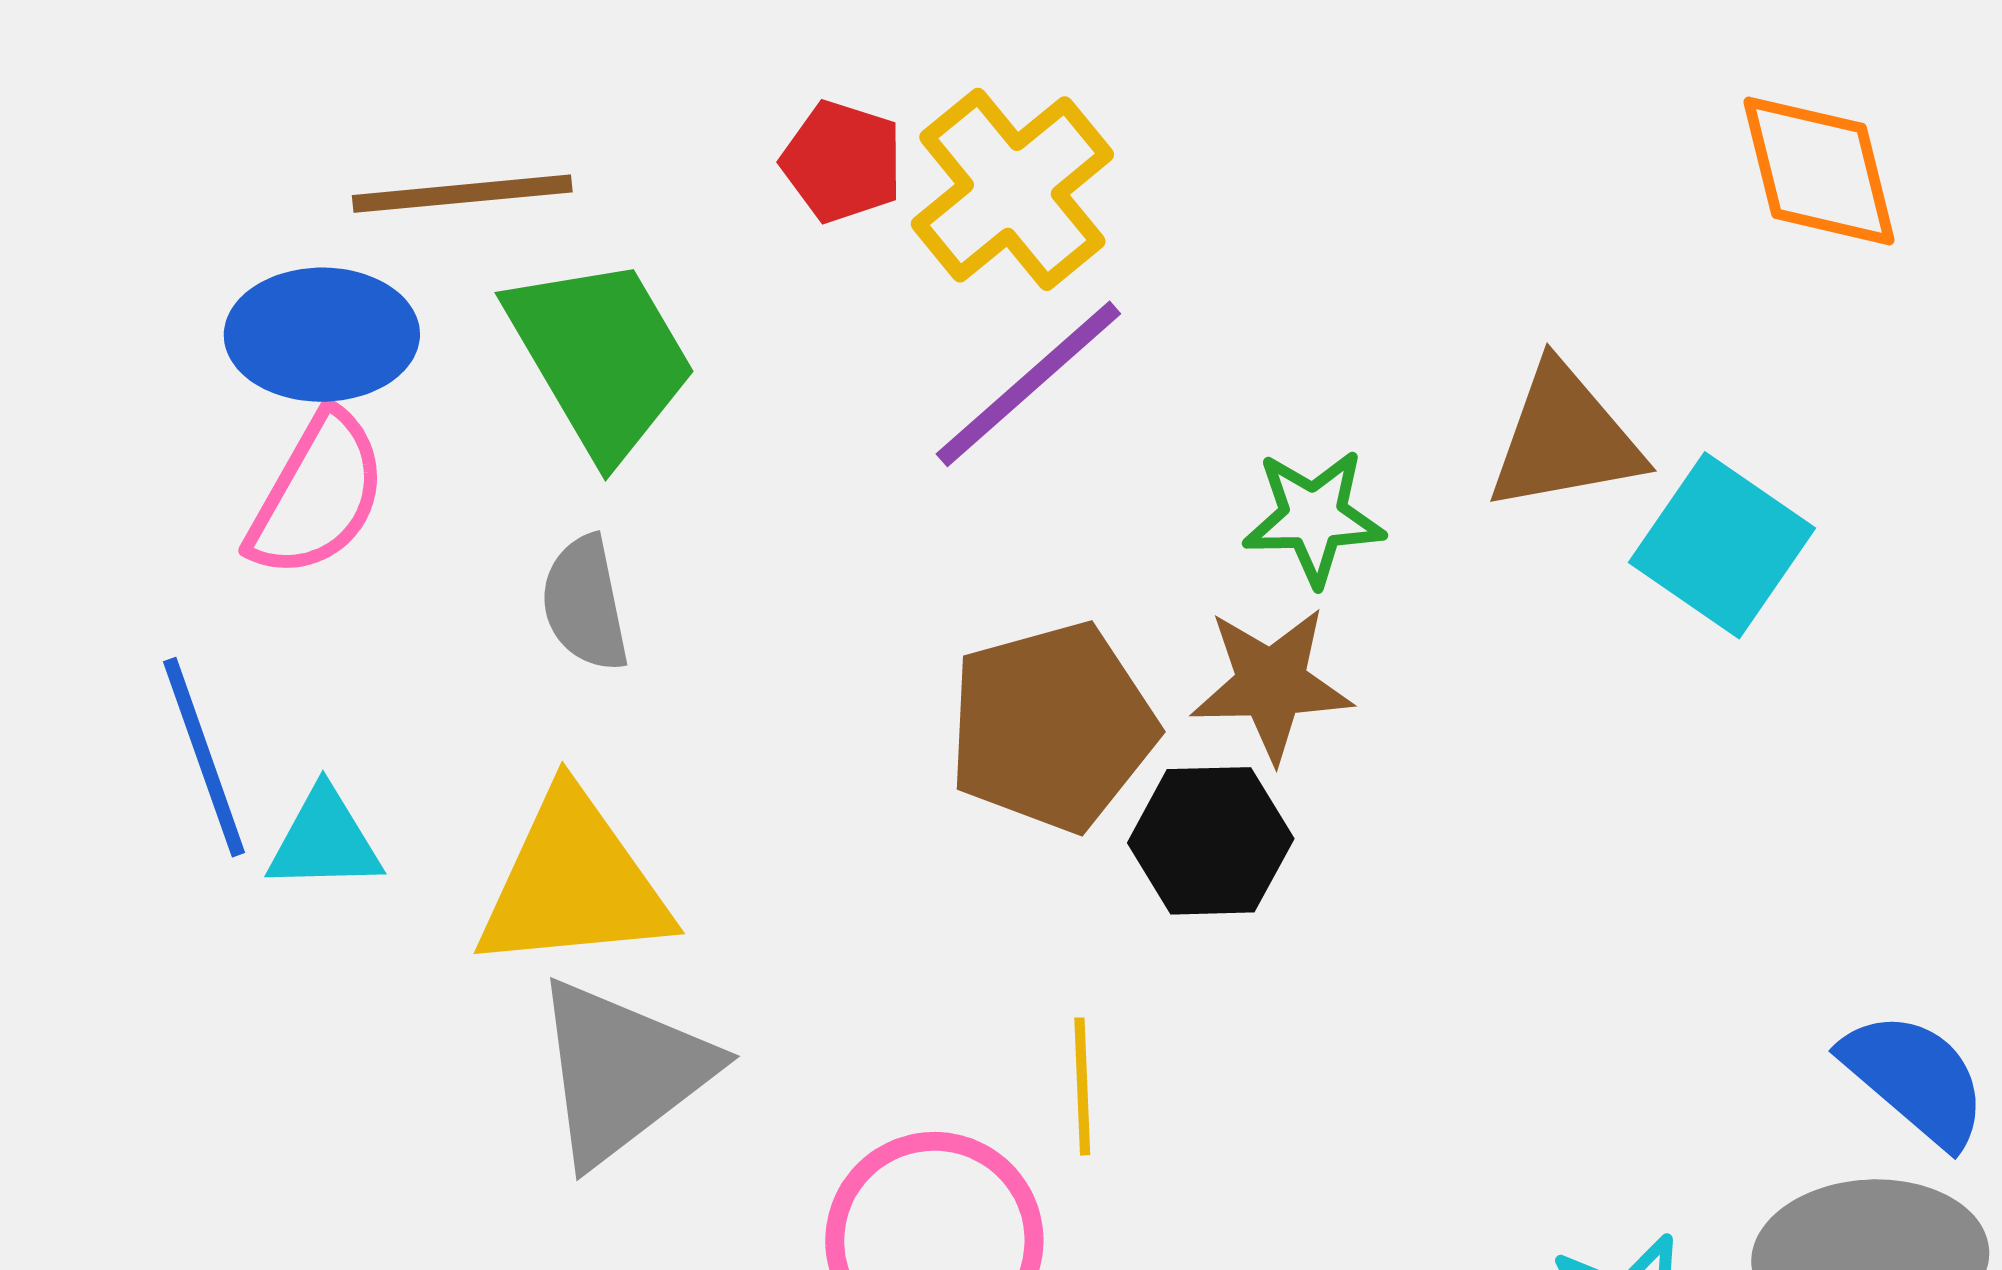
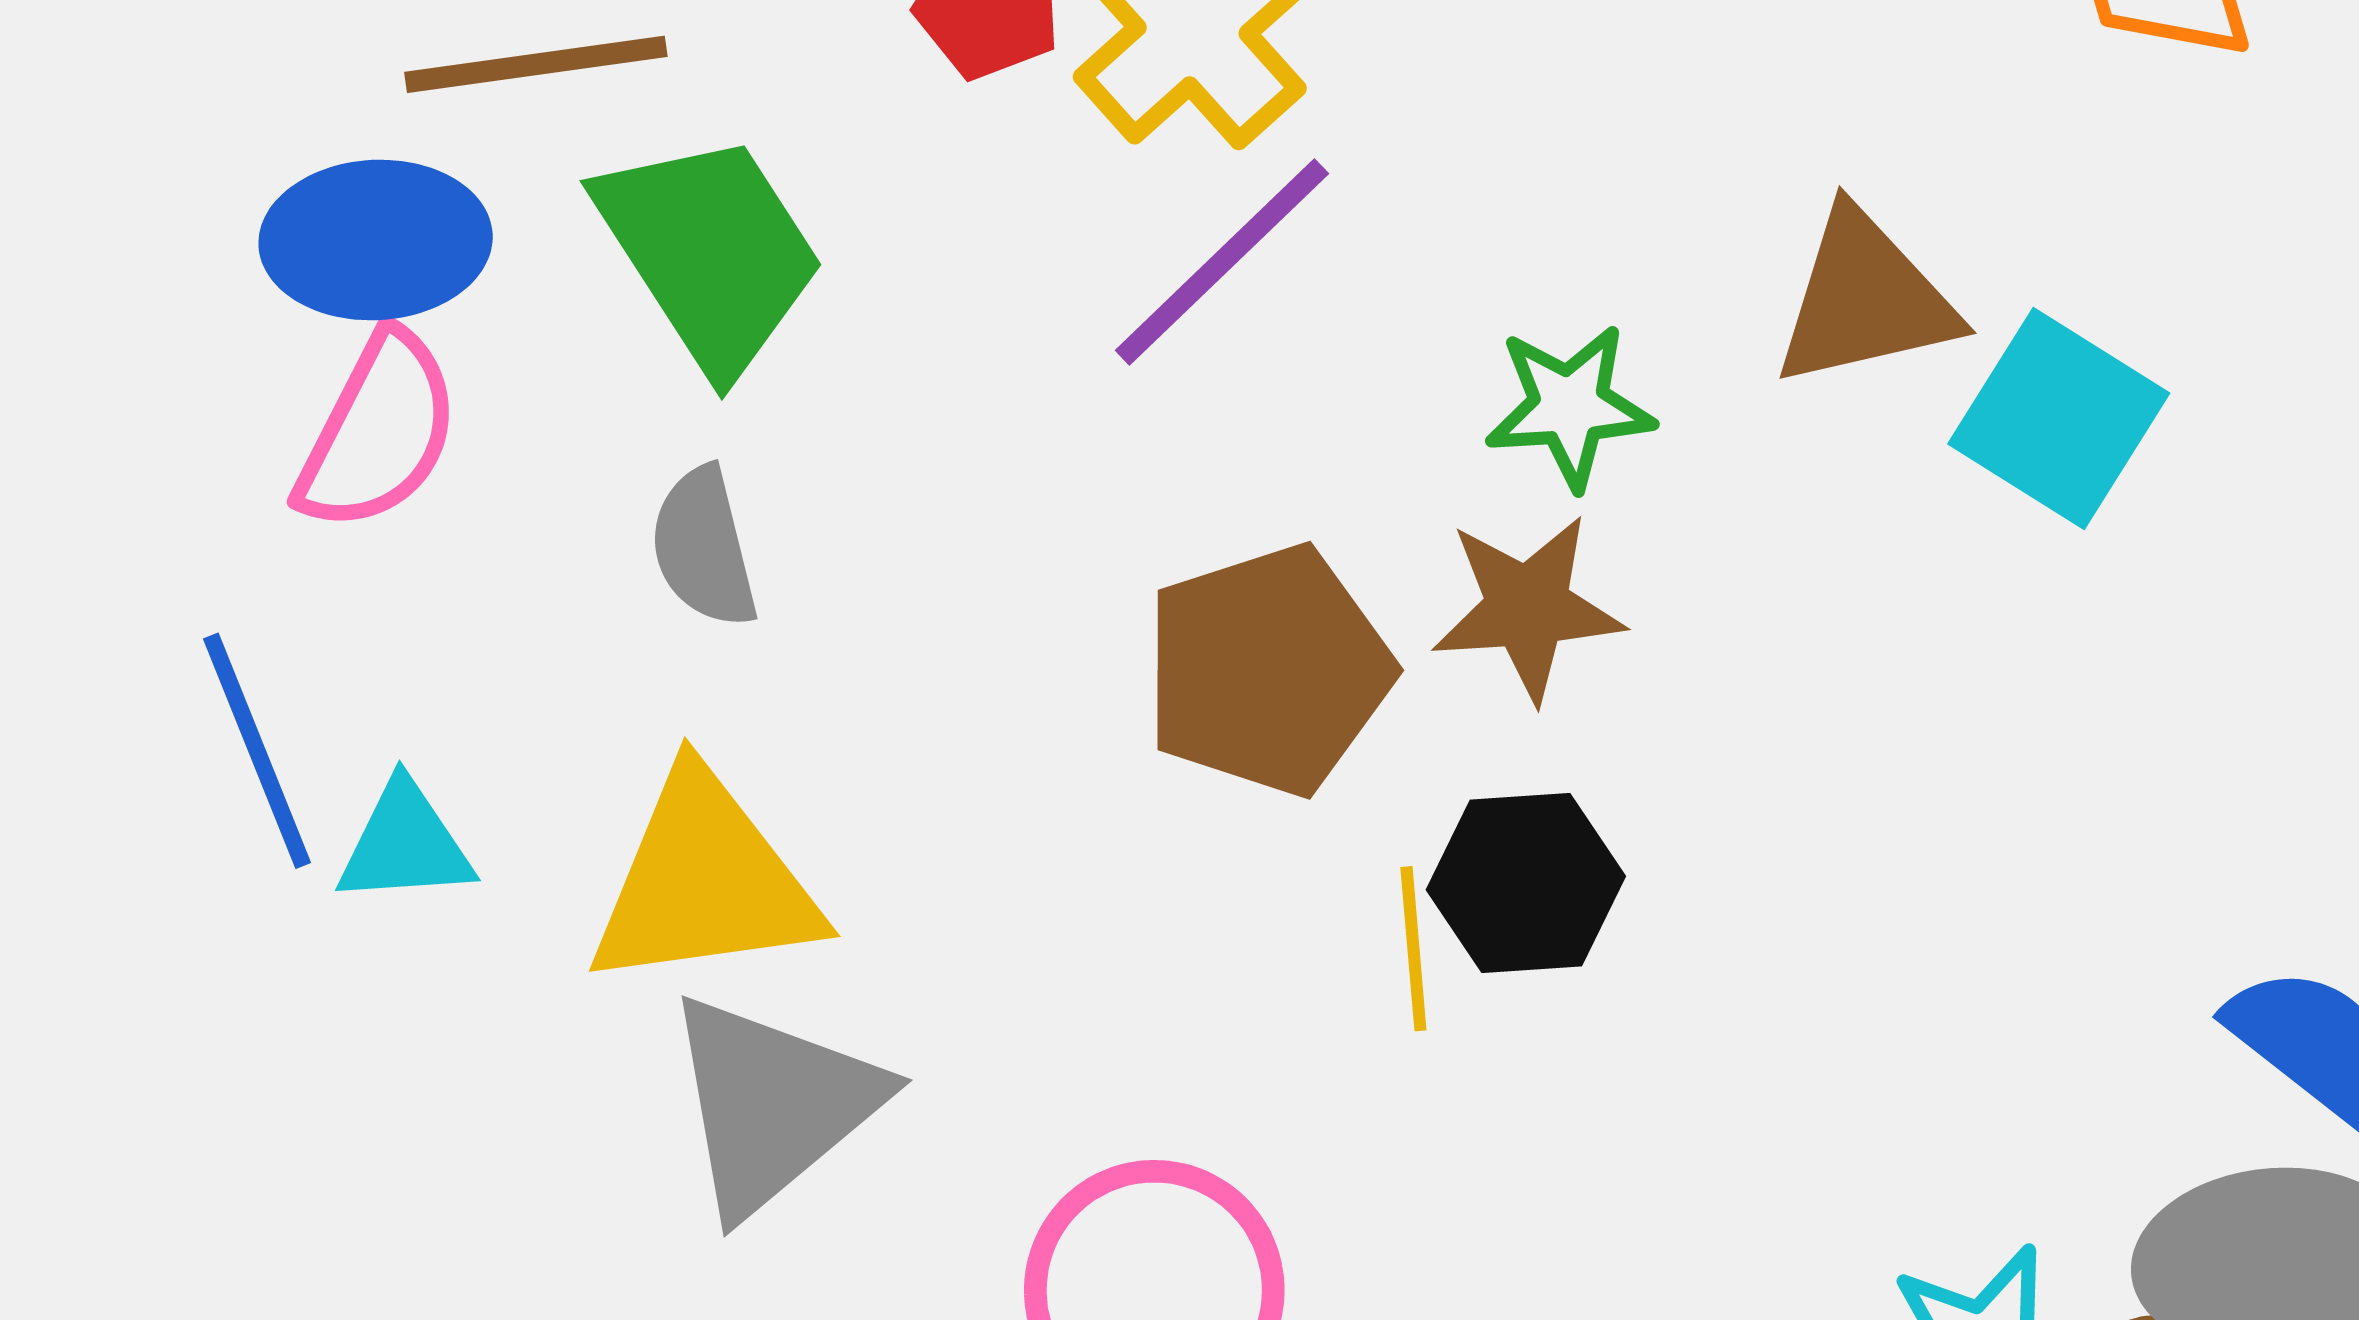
black hexagon: (1211, 841) -> (1526, 883), moved
yellow line: (1082, 1086) -> (1413, 949), moved

